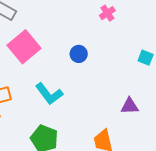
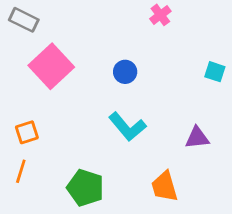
cyan L-shape: (49, 94) -> (127, 127), moved

